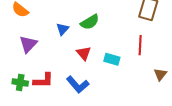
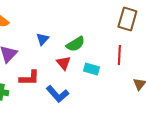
green semicircle: (90, 22) -> (75, 44), moved
red L-shape: (43, 80) -> (29, 78), moved

